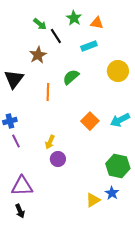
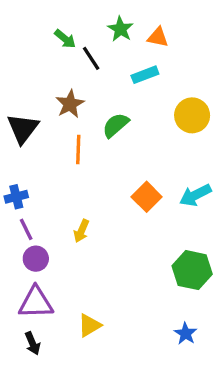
brown star: (38, 55) -> (70, 104), moved
purple circle: (58, 159) -> (36, 259), moved
blue star: (112, 193) -> (186, 334), moved
yellow triangle: (93, 200) -> (90, 325), moved

